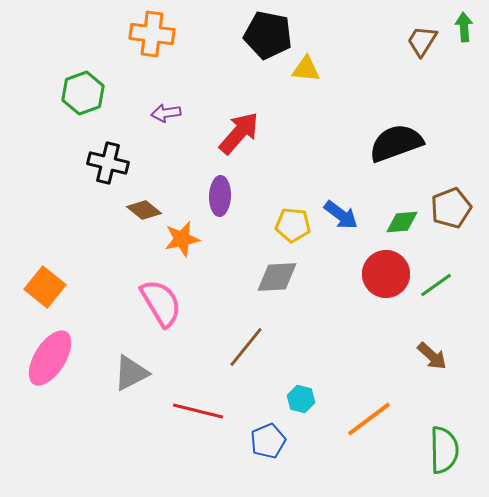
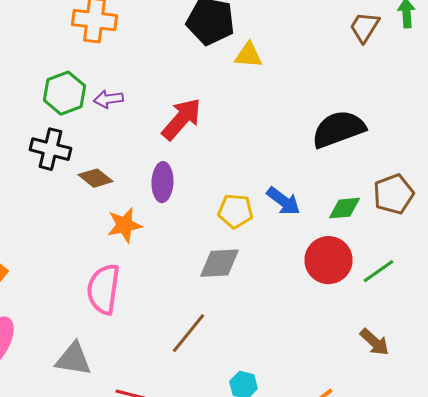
green hexagon: (83, 93) -> (64, 93), moved
brown diamond: (144, 210) -> (96, 178), moved
pink semicircle: (161, 303) -> (104, 289), turned -141
gray triangle: (131, 373) -> (74, 359), turned 36

